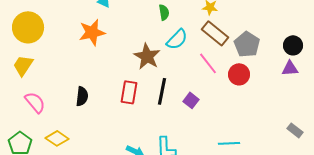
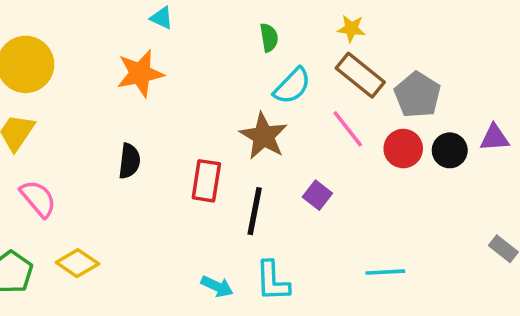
black circle: (293, 45) -> (450, 150), moved
brown star: (147, 56) -> (264, 136), moved
black line: (162, 91) -> (255, 211), moved
black semicircle: (82, 96) -> (129, 161), moved

